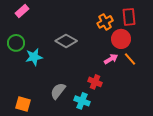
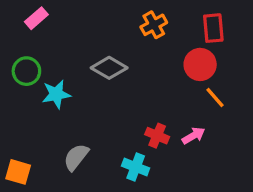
orange cross: (105, 22) -> (154, 25), moved
pink arrow: (111, 59) -> (193, 136), moved
gray semicircle: (58, 91) -> (76, 157), moved
orange square: (23, 104) -> (18, 172), moved

